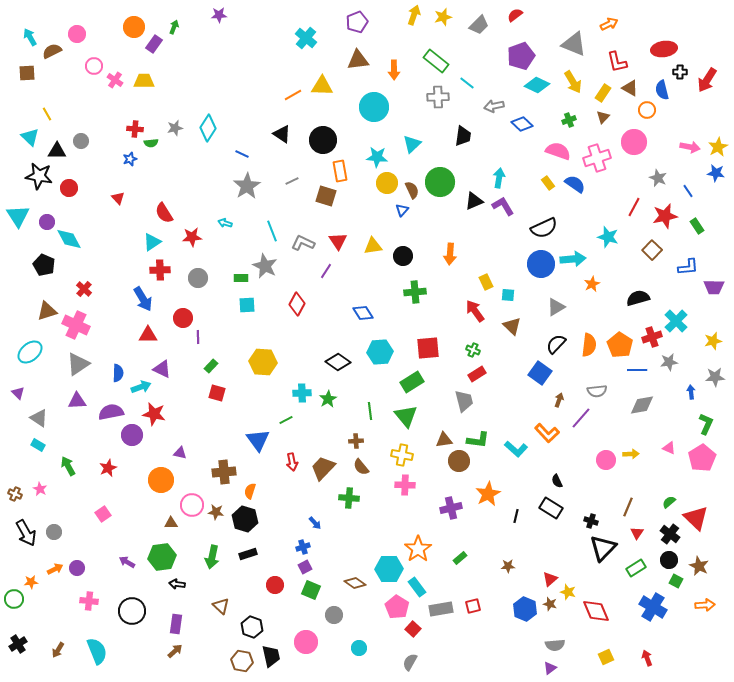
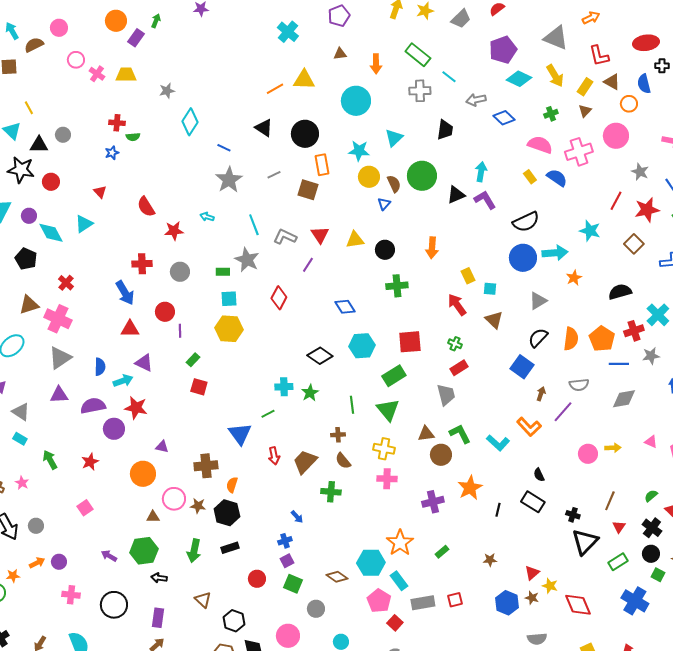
brown triangle: (358, 60) -> (340, 54), size x0.6
gray star: (175, 128) -> (167, 91), moved
cyan triangle: (152, 242) -> (84, 224), moved
yellow hexagon: (263, 362) -> (229, 329), moved
green L-shape: (478, 440) -> (460, 434), turned -125

